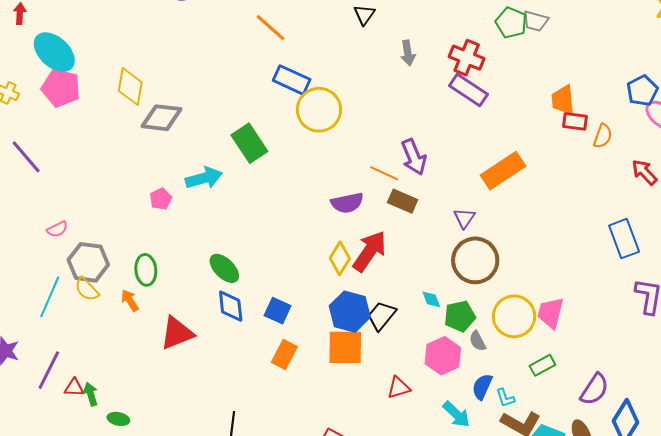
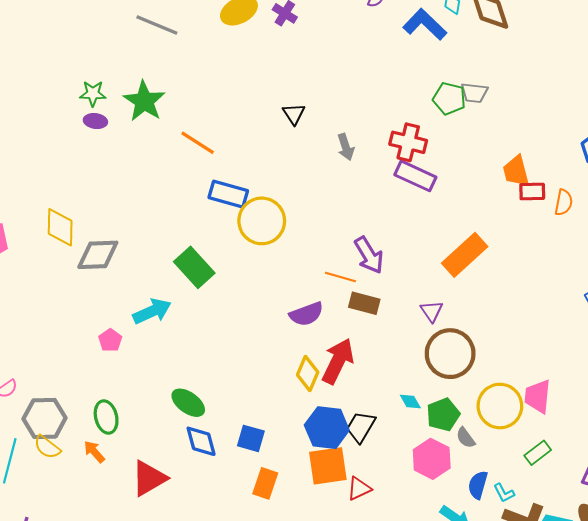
red triangle: (399, 388) -> (359, 489), moved

